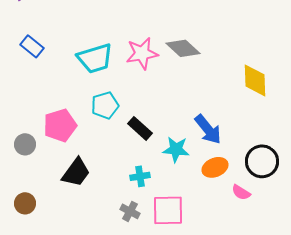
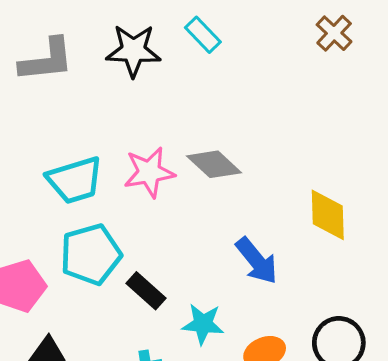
cyan pentagon: (105, 105) -> (91, 254), size x1.4
blue arrow: (208, 129) -> (257, 261), moved

